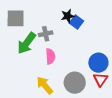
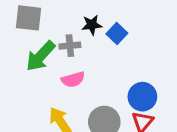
black star: (68, 16) -> (92, 25), moved
pink semicircle: (50, 56) -> (73, 79), turned 70

